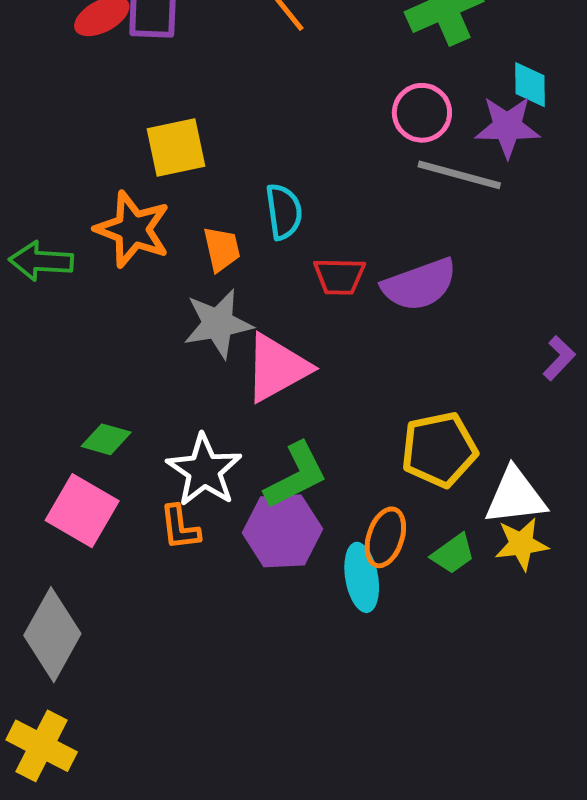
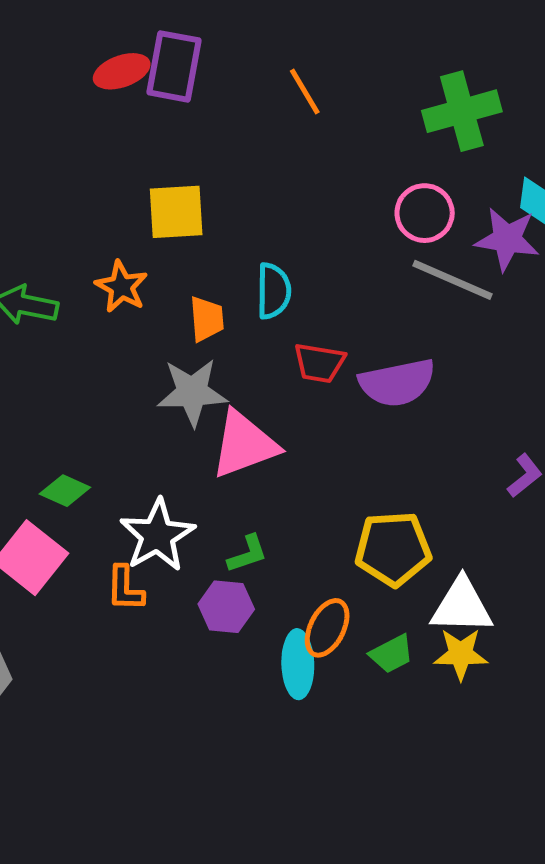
orange star: (133, 229) -> (122, 287), size x0.7
green L-shape: (296, 476) -> (247, 554), size x0.6
purple hexagon: (282, 531) -> (226, 607), size x0.7

